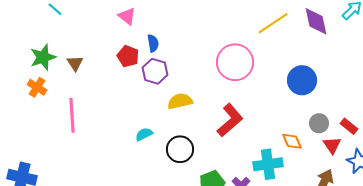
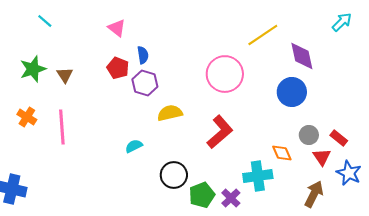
purple diamond: (316, 21) -> (302, 56), moved
orange cross: (37, 87) -> (27, 117), moved
black circle: (180, 149) -> (174, 175), moved

